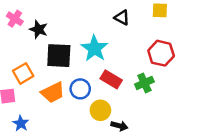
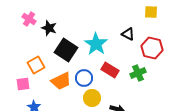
black triangle: (122, 18) -> (128, 34), moved
black square: (59, 56) -> (66, 50), turned 30
yellow circle: (100, 110) -> (92, 98), moved

